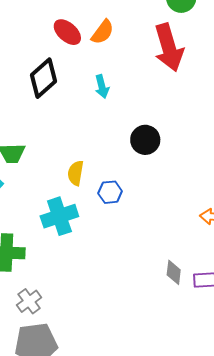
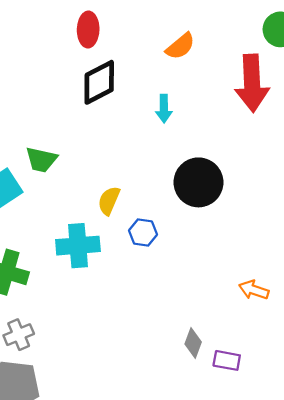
red ellipse: (67, 32) -> (88, 30), moved, turned 36
black circle: (145, 140) -> (198, 182), size x1.4

